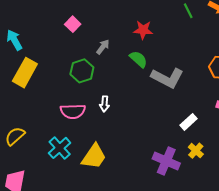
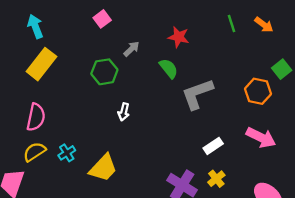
gray L-shape: (167, 78) -> (197, 94), turned 124
pink semicircle: (73, 111) -> (36, 117), moved, turned -85
yellow semicircle: (15, 136) -> (34, 152), moved
cyan cross: (60, 148) -> (67, 153), size x0.7

